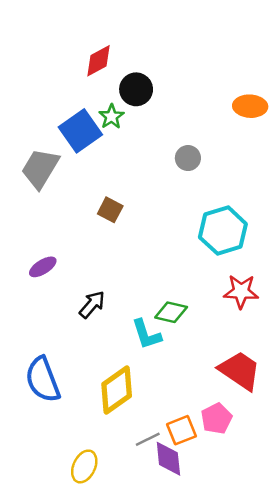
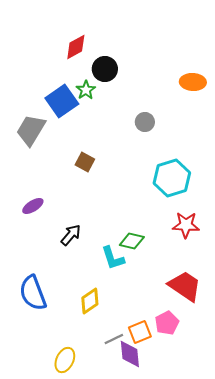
yellow diamond: (117, 390) -> (90, 301), size x0.7

